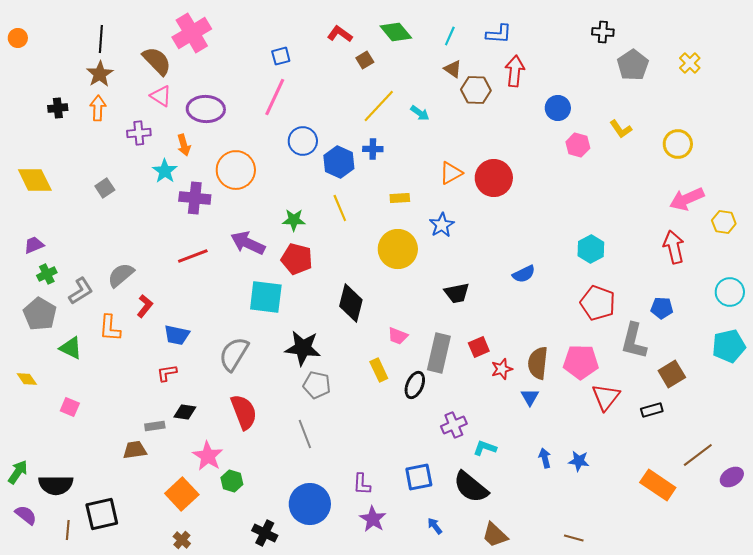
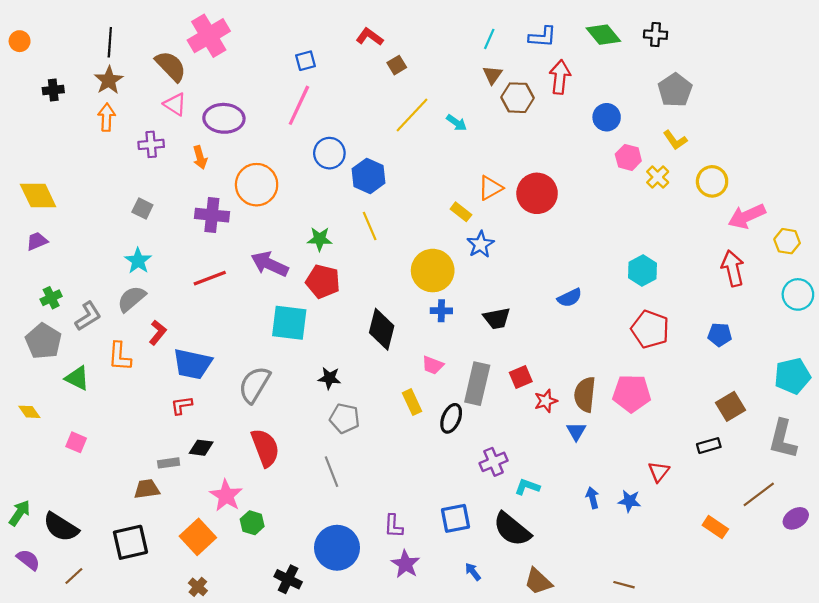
green diamond: (396, 32) -> (603, 35), moved
yellow cross: (690, 63) -> (658, 177), moved
gray pentagon: (633, 65) -> (675, 90), moved
brown triangle: (453, 69) -> (492, 75), turned 30
black cross: (58, 108) -> (53, 90), moved
yellow circle: (678, 144) -> (712, 181), moved
blue cross: (373, 149) -> (441, 311), moved
cyan star: (165, 171) -> (138, 261), moved
gray square: (105, 188) -> (142, 209), moved, turned -30
yellow rectangle: (400, 198) -> (461, 212), moved, turned 42
purple trapezoid: (34, 245) -> (37, 241), moved
cyan circle: (730, 292) -> (798, 294), moved
blue trapezoid: (177, 335) -> (192, 364), size x1.4
gray L-shape: (634, 341) -> (783, 439), moved
black star: (303, 348) -> (329, 378), size x0.6
red triangle: (606, 397) -> (659, 472), moved, size x0.7
black semicircle: (56, 485) -> (61, 527), turned 32
orange rectangle: (658, 485) -> (715, 527), size x0.7
black square: (102, 514) -> (130, 542), moved
brown line: (68, 530) -> (74, 576), turned 42

